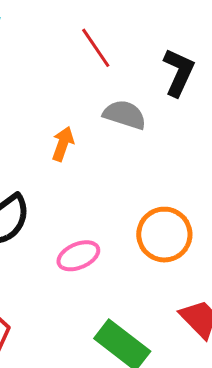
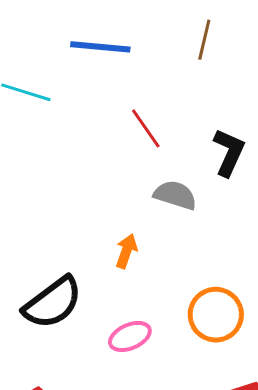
orange arrow: (63, 144) -> (126, 251), moved

